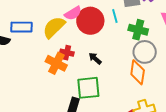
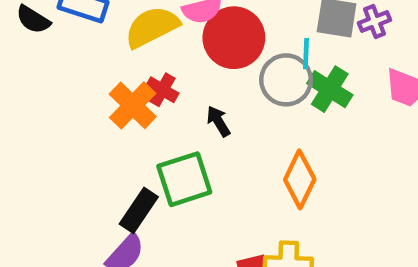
cyan line: (115, 16) -> (306, 54), moved
gray circle: (145, 52) -> (286, 80), moved
green square: (88, 88) -> (184, 179), turned -30

